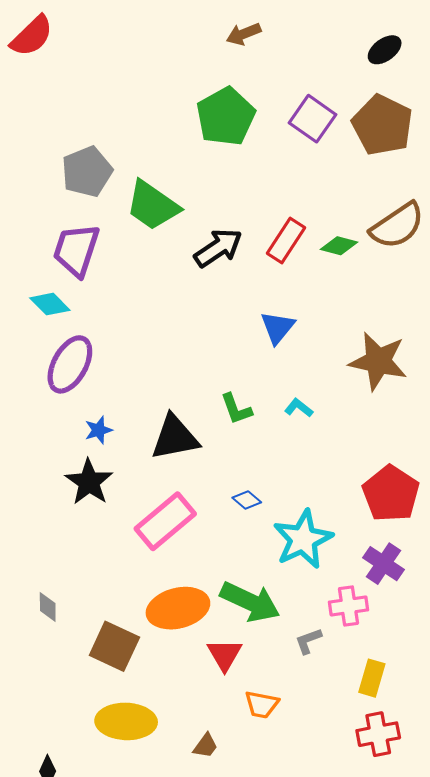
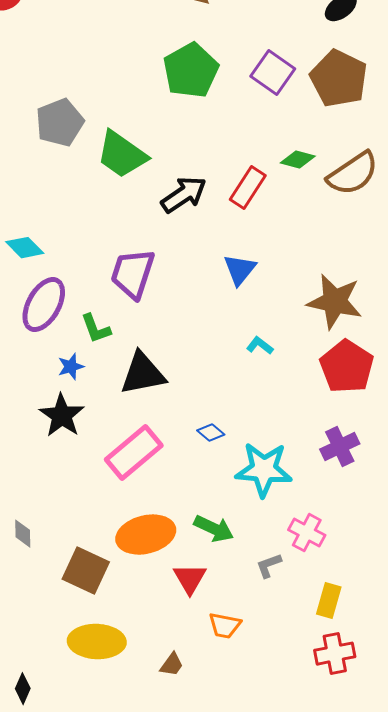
green diamond: (339, 246) -> (298, 160), moved
purple trapezoid: (76, 250) -> (133, 274), moved
green L-shape: (236, 409) -> (96, 329), moved
red pentagon: (391, 494) -> (347, 367), moved
cyan star: (303, 539) -> (264, 470), turned 30
purple cross: (383, 564) -> (340, 447), moved, turned 30
green arrow: (250, 602) -> (214, 529), size x0.7
pink cross: (349, 606) -> (307, 533), turned 36

